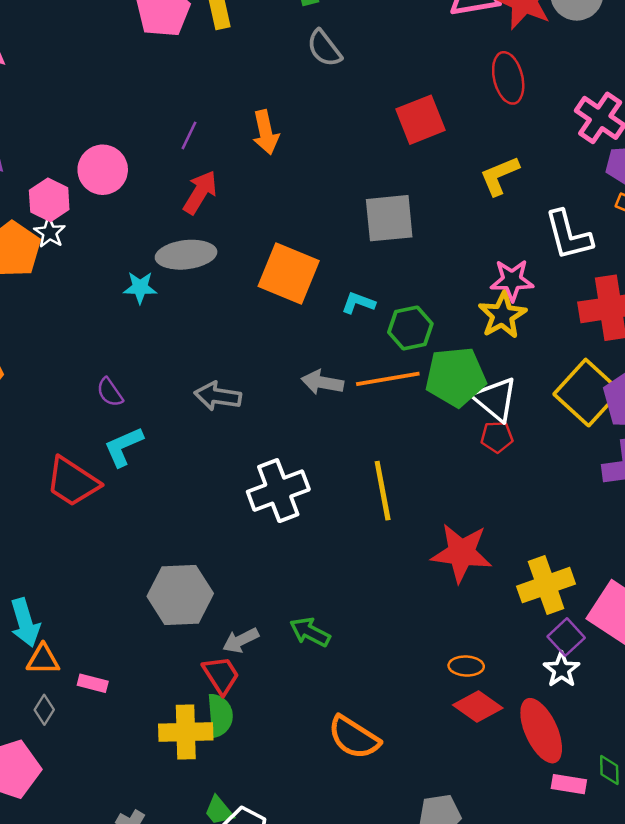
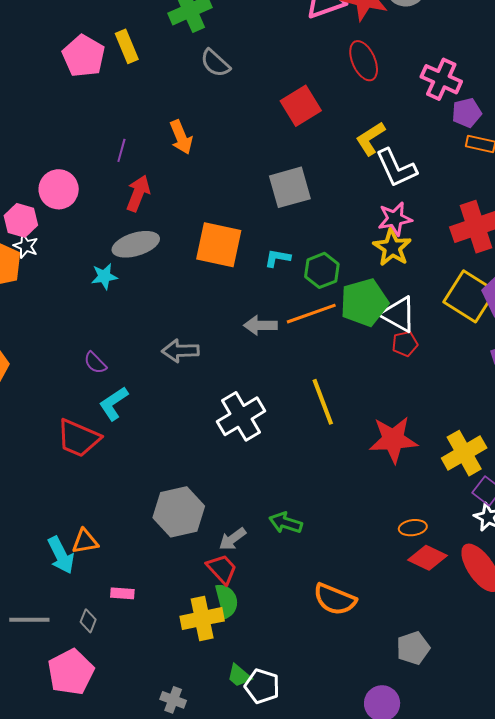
white L-shape: (568, 235) -> (396, 168), moved
orange triangle: (43, 659) -> (85, 541), moved

